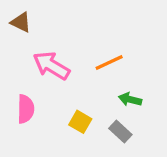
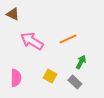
green arrow: (130, 99) -> (81, 62), turned 104
pink semicircle: (26, 109) -> (16, 78), moved

